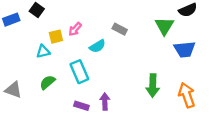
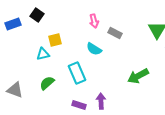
pink arrow: (75, 29) -> (94, 21), moved, turned -56
cyan semicircle: (97, 46) -> (94, 49), turned 63
green arrow: (153, 86) -> (138, 76), moved, turned 60

